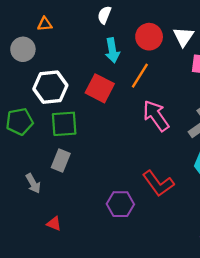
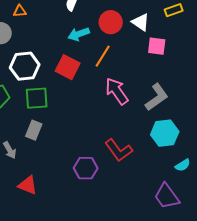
white triangle: (183, 37) -> (141, 22), turned -30
cyan arrow: (112, 50) -> (79, 34), turned 80
red triangle: (54, 224) -> (28, 185), size x1.5

